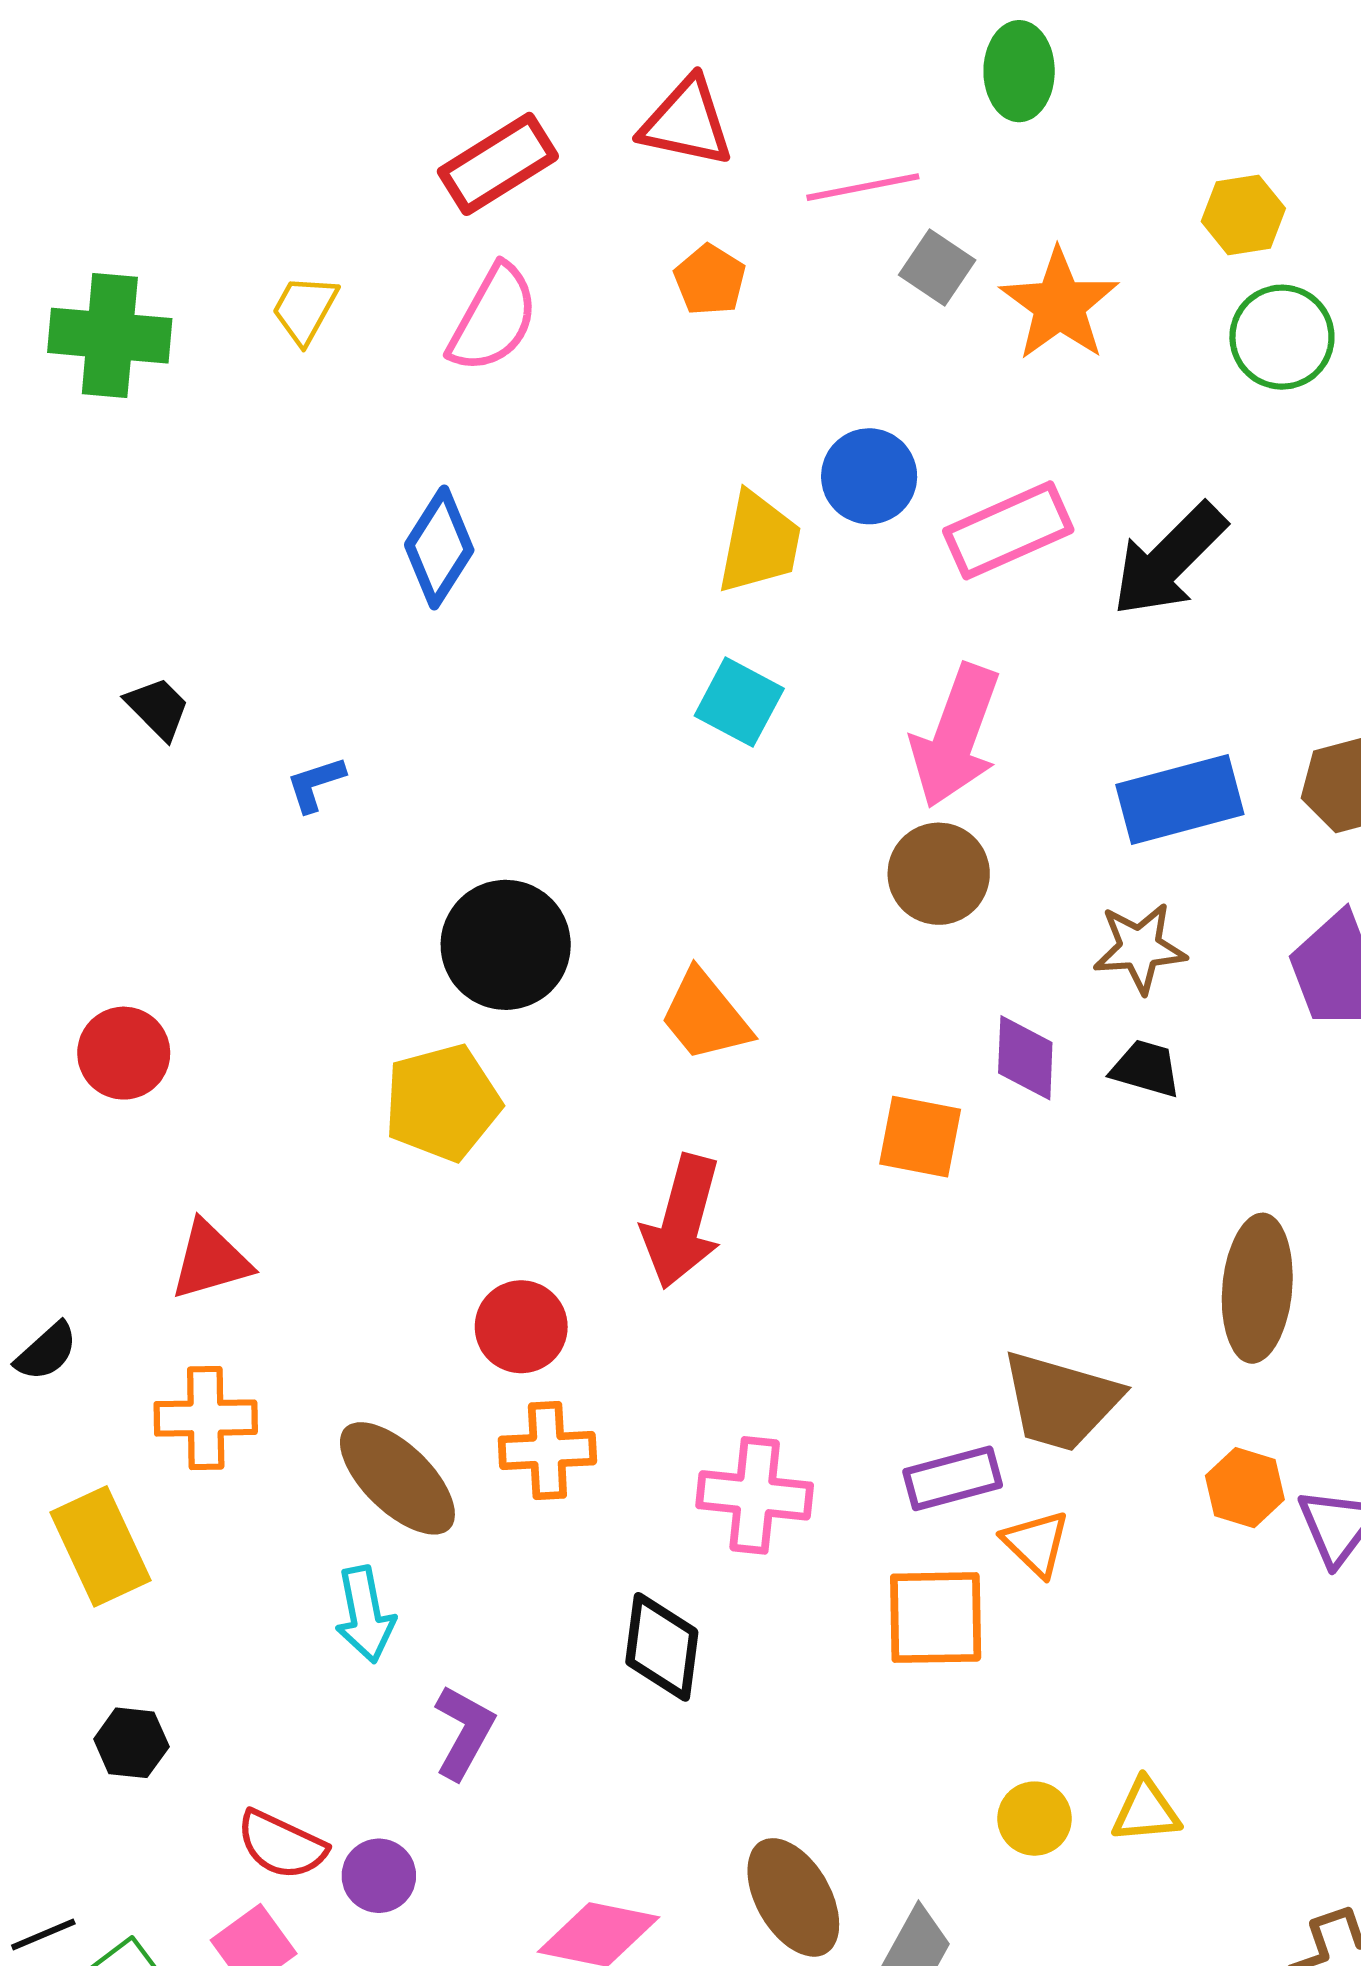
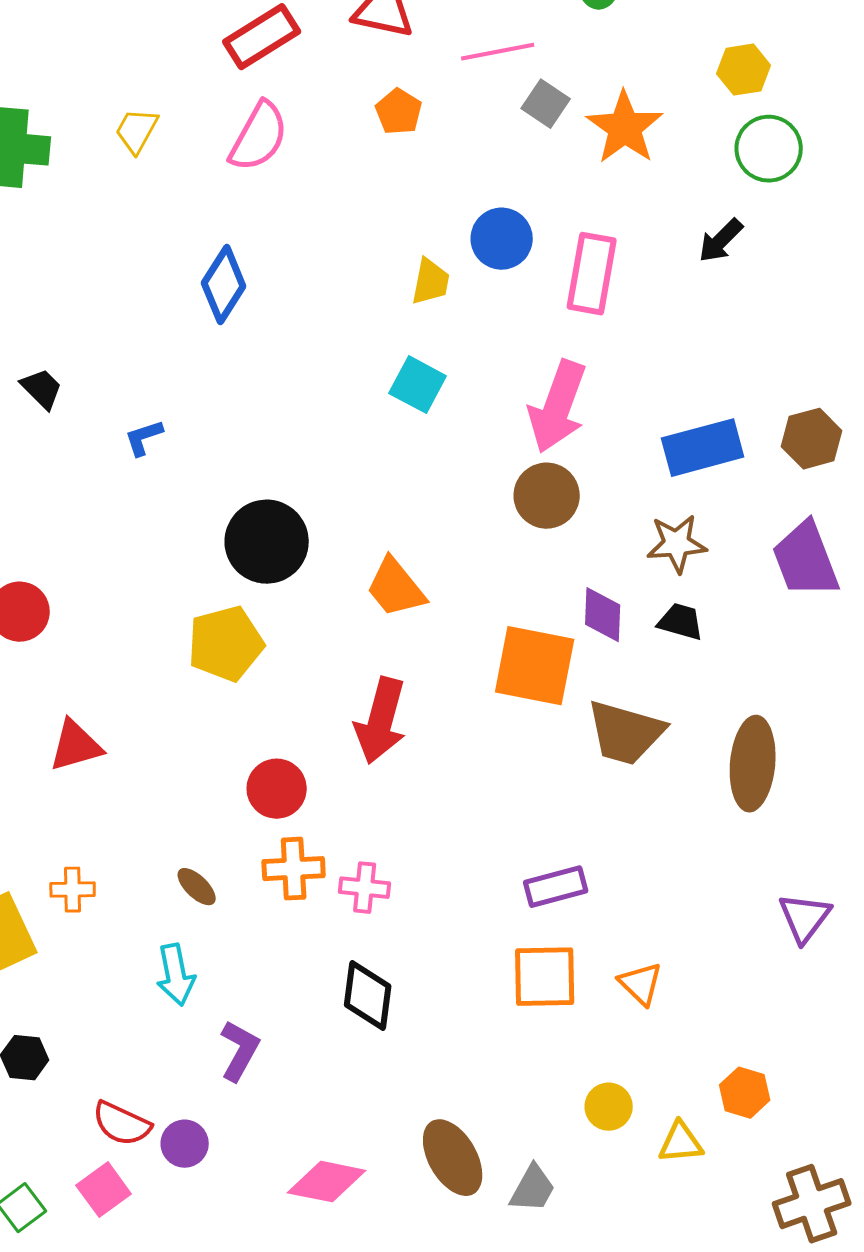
pink rectangle: (1008, 530) -> (592, 274), turned -56
yellow trapezoid: (759, 543) -> (431, 282), size x0.7
black arrow: (1169, 560) -> (721, 241), moved, size x0.6
orange square: (920, 1137) -> (535, 666), size x1.5
brown trapezoid: (1061, 1401) -> (626, 733), moved
orange cross: (206, 1418) -> (73, 890), moved, size x0.7
brown ellipse: (397, 1478) -> (197, 887), size x0.5
orange hexagon: (1245, 1488) -> (745, 1093), moved
pink cross: (755, 1495) -> (365, 888), moved, size x0.7
orange triangle: (1036, 1543) -> (641, 984), moved
yellow triangle: (1146, 1811) -> (681, 1143), moved

